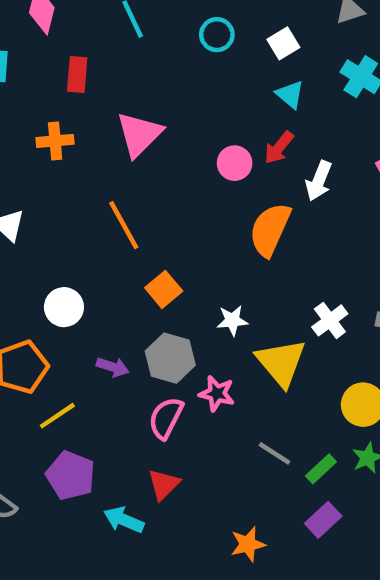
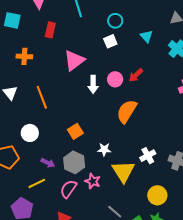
white square: (283, 43) -> (110, 41), moved
cyan triangle: (290, 94) -> (146, 36), moved
orange cross: (55, 141) -> (24, 56), moved
white arrow: (319, 181) -> (93, 84), moved, turned -30
orange line: (124, 225) -> (42, 97), moved
yellow line: (57, 416) -> (37, 183), moved

